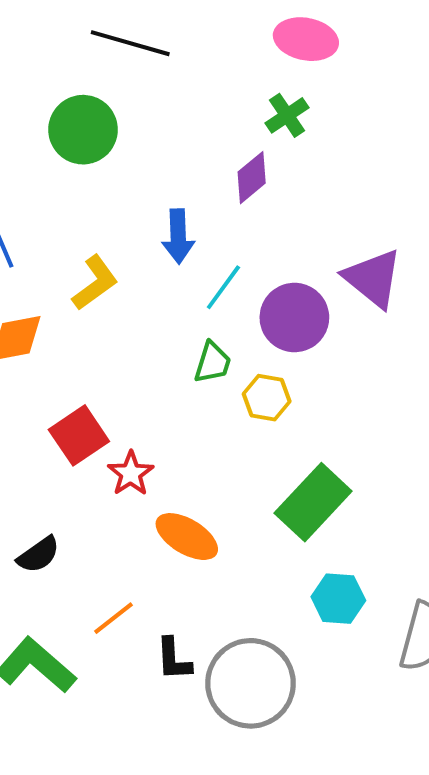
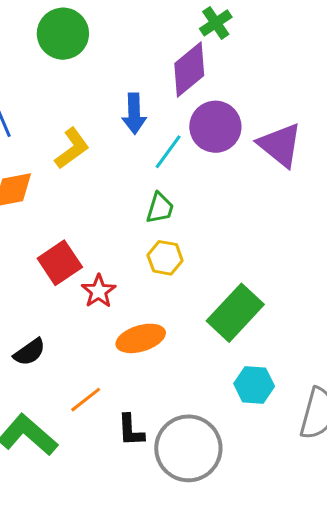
purple diamond: (252, 178) -> (189, 69), size x1.4
purple circle: (294, 318) -> (215, 127), moved
yellow hexagon: (267, 398) -> (165, 258), moved
orange ellipse: (187, 537) -> (141, 338), turned -48

